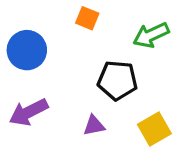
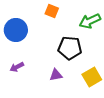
purple arrow: (29, 112) -> (17, 67), size x0.6

